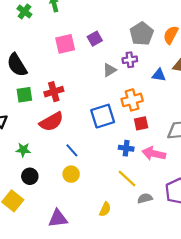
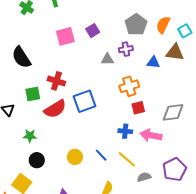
gray triangle: (110, 70) -> (107, 59), turned 32
red cross: (54, 92) -> (56, 81), turned 36
green square: (24, 95) -> (33, 94), moved
blue square: (103, 116) -> (84, 101), moved
blue line: (72, 150) -> (101, 155), moved

